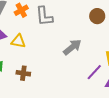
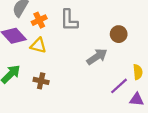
orange cross: (21, 10) -> (39, 20), moved
brown circle: (97, 16) -> (119, 34), moved

